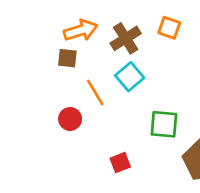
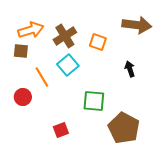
orange square: (169, 28) -> (98, 42), moved

